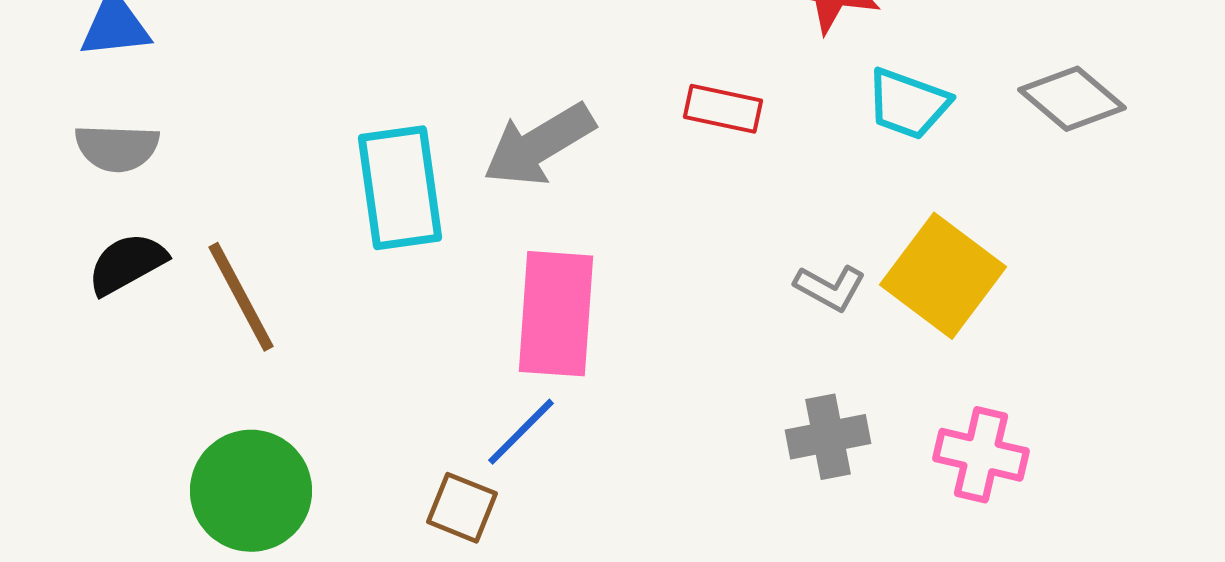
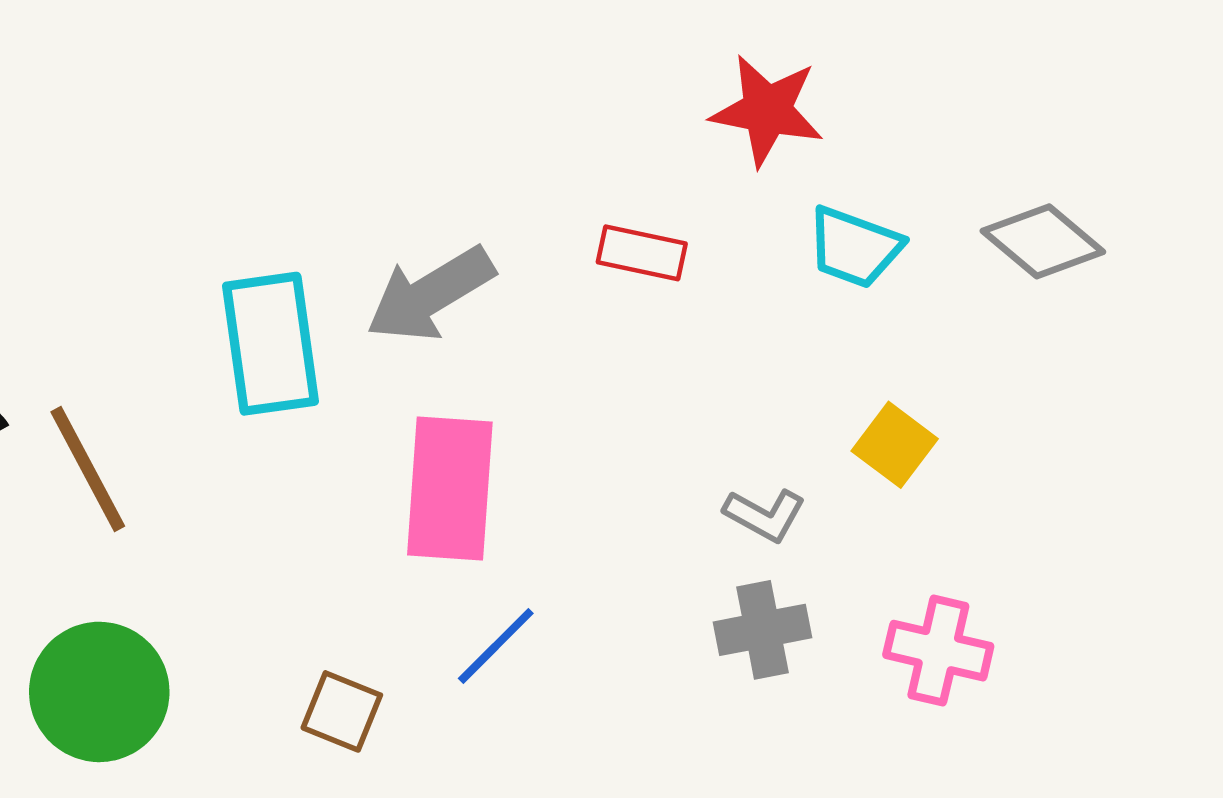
yellow square: (943, 276) -> (895, 445), size x0.6
gray L-shape: (830, 288) -> (765, 515), moved
blue line: (521, 432) -> (496, 646), moved

